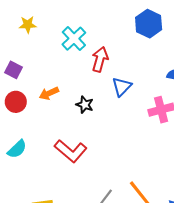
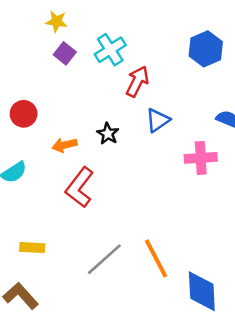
purple square: (14, 70) -> (65, 53), moved
orange arrow: (49, 93) -> (64, 145), moved
red L-shape: (71, 151) -> (80, 187), turned 76

